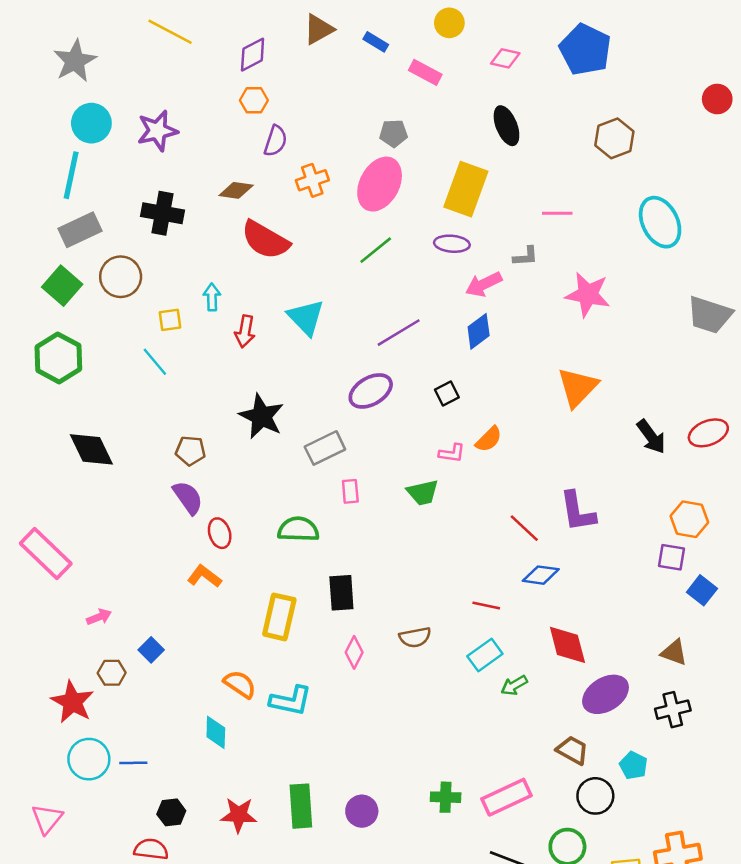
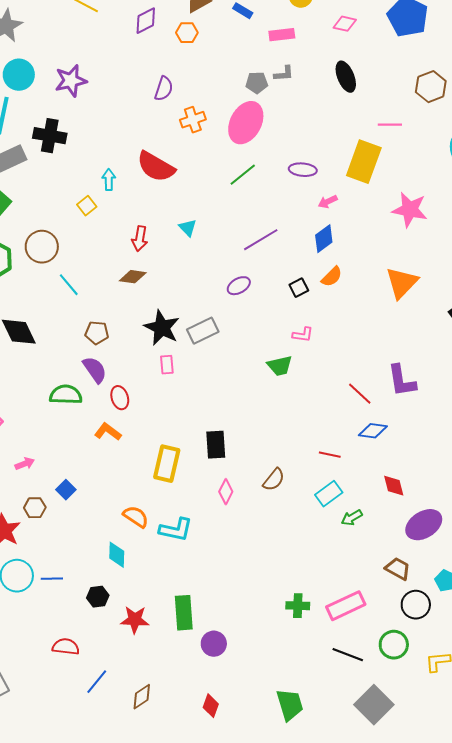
pink rectangle: (425, 72) -> (282, 35), turned -35
orange hexagon: (254, 100) -> (187, 33), moved
yellow rectangle: (466, 189) -> (364, 162), moved
brown diamond: (236, 190) -> (133, 277), moved
black cross: (162, 213) -> (50, 136), moved
pink line: (557, 213) -> (390, 125), moved
gray L-shape: (526, 256) -> (284, 74), moved
brown circle: (121, 277) -> (42, 247), moved
pink arrow: (484, 284) -> (328, 202), size x0.7
cyan arrow: (212, 297) -> (109, 180), moved
cyan triangle: (306, 317) -> (188, 228), size x0.6
yellow square: (170, 320) -> (87, 206), moved, turned -30
cyan line: (155, 362) -> (69, 285), moved
purple ellipse: (371, 391) -> (239, 286), size x0.7
black star: (261, 416) -> (162, 328), moved
orange semicircle: (489, 439) -> (332, 277), moved
pink rectangle: (350, 491) -> (167, 365), moved
green semicircle: (298, 529) -> (66, 395), moved
brown semicircle: (415, 637) -> (274, 480), turned -40
red diamond: (567, 645) -> (394, 486), size x0.7
purple circle: (362, 811) -> (214, 644), moved
black hexagon: (171, 812) -> (98, 597), moved

